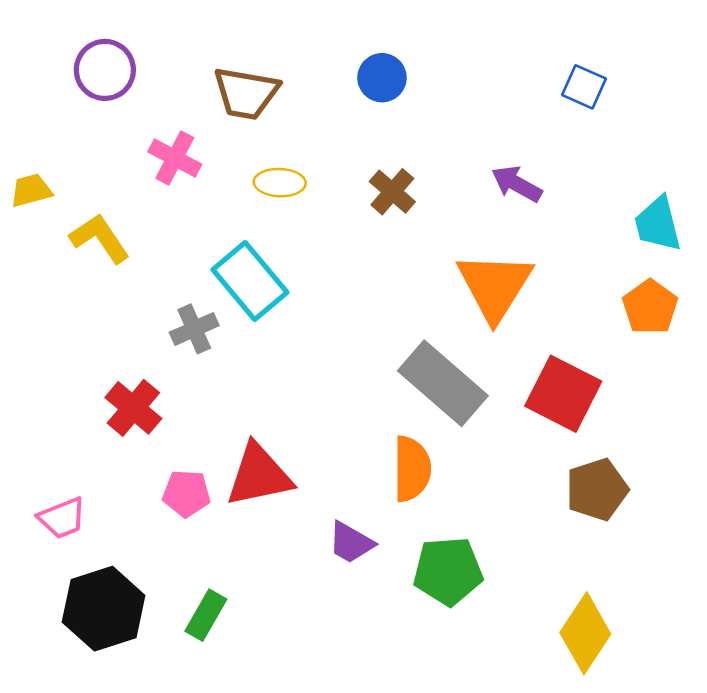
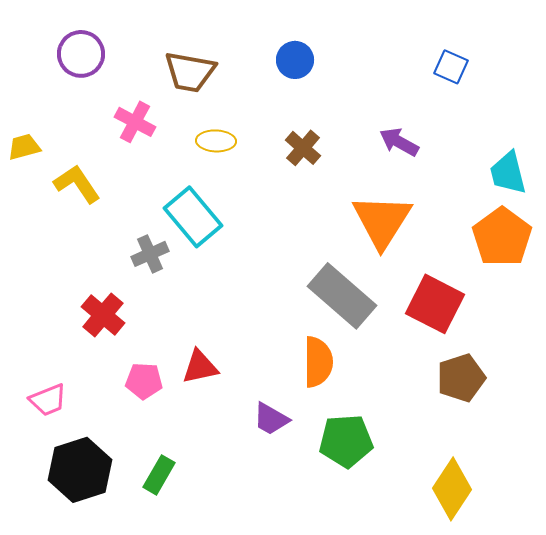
orange pentagon: (650, 307) -> (502, 237), size x1.4
red triangle: (259, 475) -> (200, 367), size x0.7

